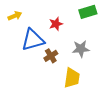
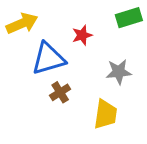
yellow arrow: (15, 16) -> (22, 23), size x1.5
brown cross: (51, 56) -> (60, 92), moved

